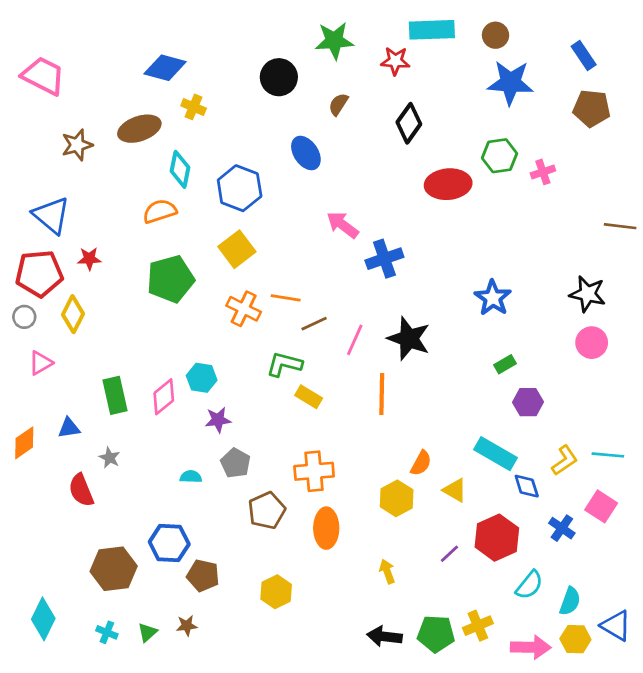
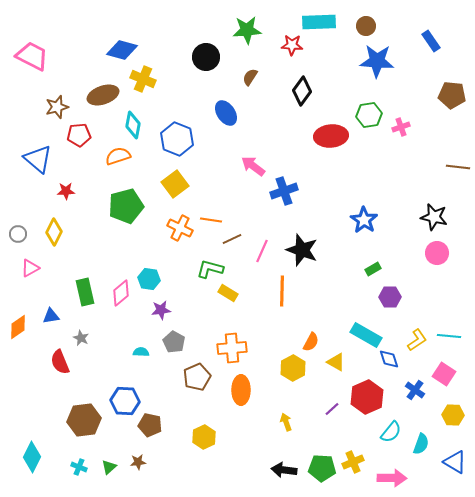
yellow cross: (194, 107) -> (143, 79), size x1.4
brown pentagon: (592, 108) -> (452, 95), moved
red pentagon: (39, 274) -> (79, 135), moved, size x0.7
yellow hexagon: (575, 639) -> (453, 415), moved

